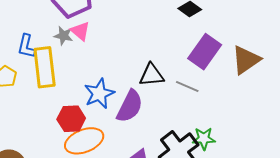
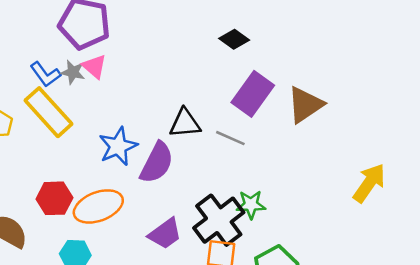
blue L-shape: (26, 46) -> (45, 74), moved, turned -50
yellow rectangle: (45, 67) -> (49, 112), turned -36
red hexagon: (71, 119) -> (54, 198), moved

